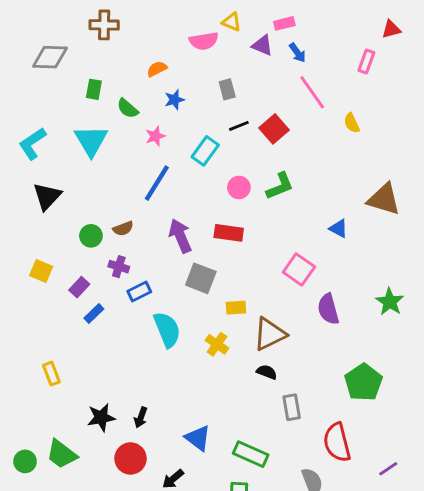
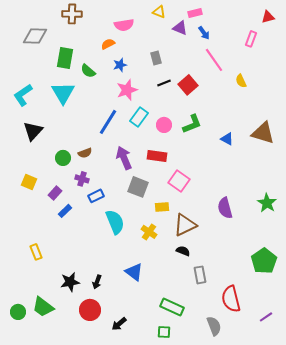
pink semicircle: (204, 41) -> (124, 25), moved
green rectangle: (94, 89) -> (65, 58), size x1.5
pink star: (155, 136) -> (127, 90), moved, size x1.5
cyan rectangle: (205, 151) -> (139, 117), moved
blue triangle: (339, 229) -> (227, 139), moved
pink square: (299, 270) -> (179, 181), moved
green pentagon: (363, 382) -> (264, 261), moved
blue triangle: (198, 438) -> (134, 272), moved

